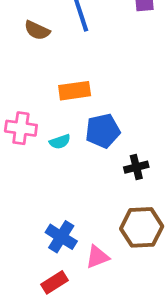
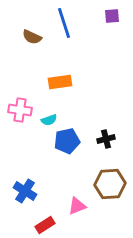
blue pentagon: (103, 131) -> (67, 141), moved
blue cross: (61, 237) -> (25, 191), moved

